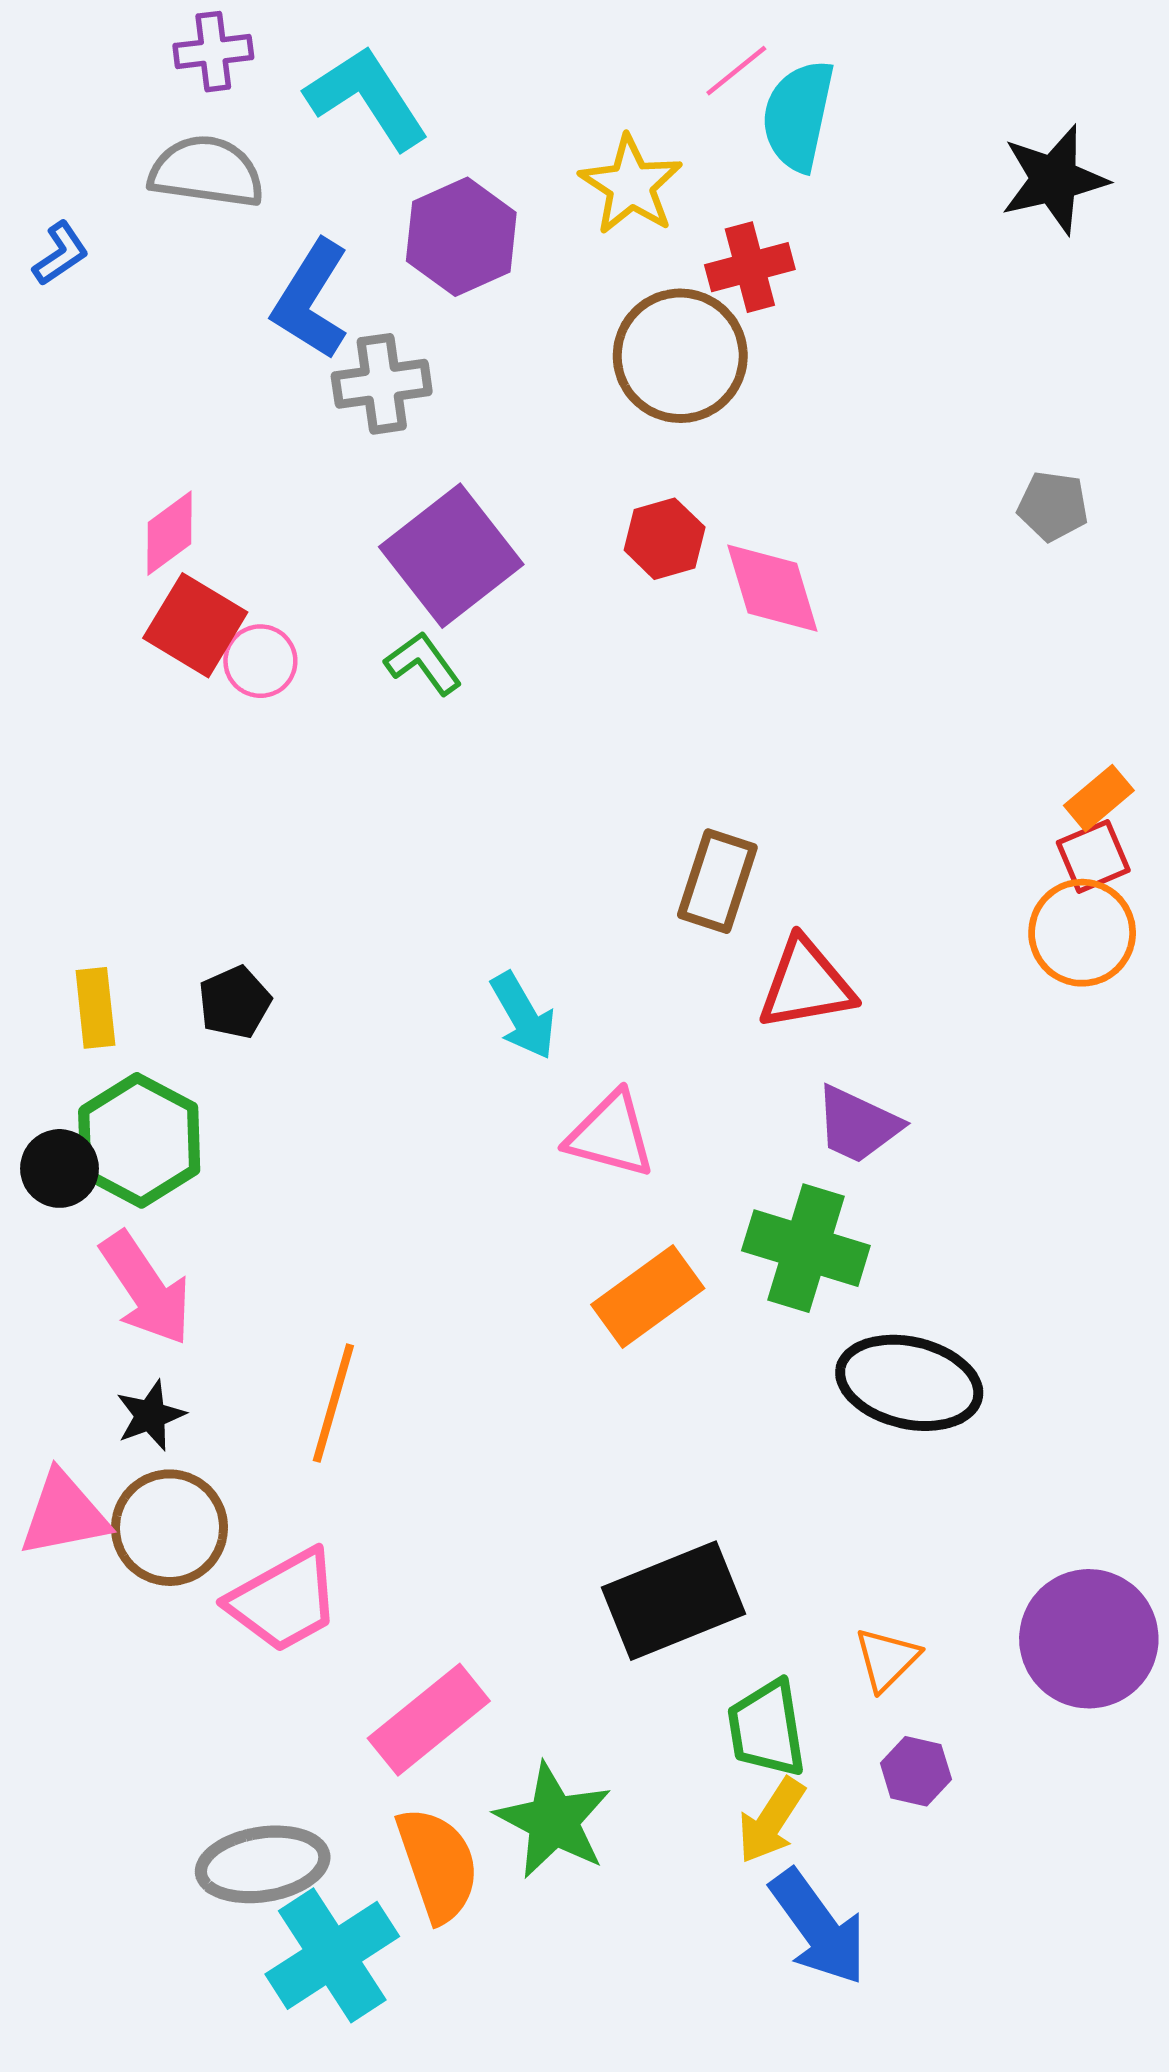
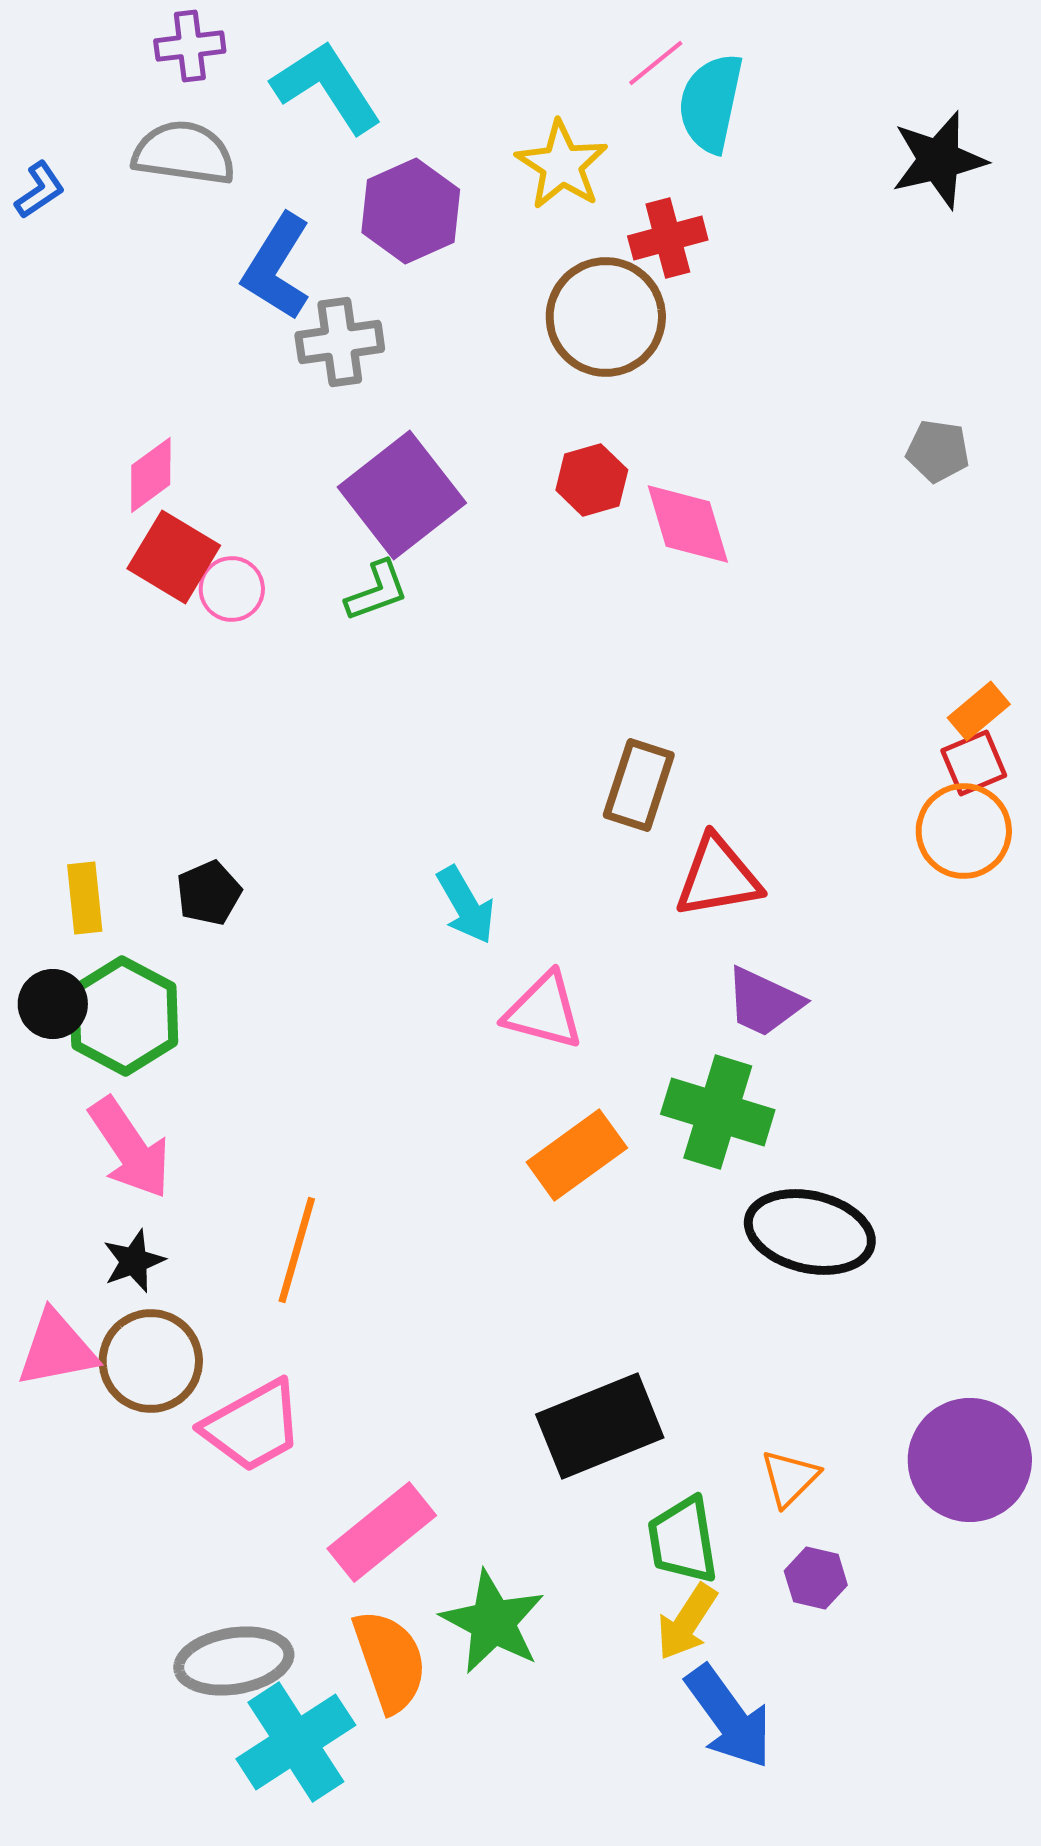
blue L-shape: (61, 254) -> (40, 190), moved
green L-shape: (423, 663) -> (377, 591), turned 106
black circle: (59, 1168) -> (53, 1004), moved

